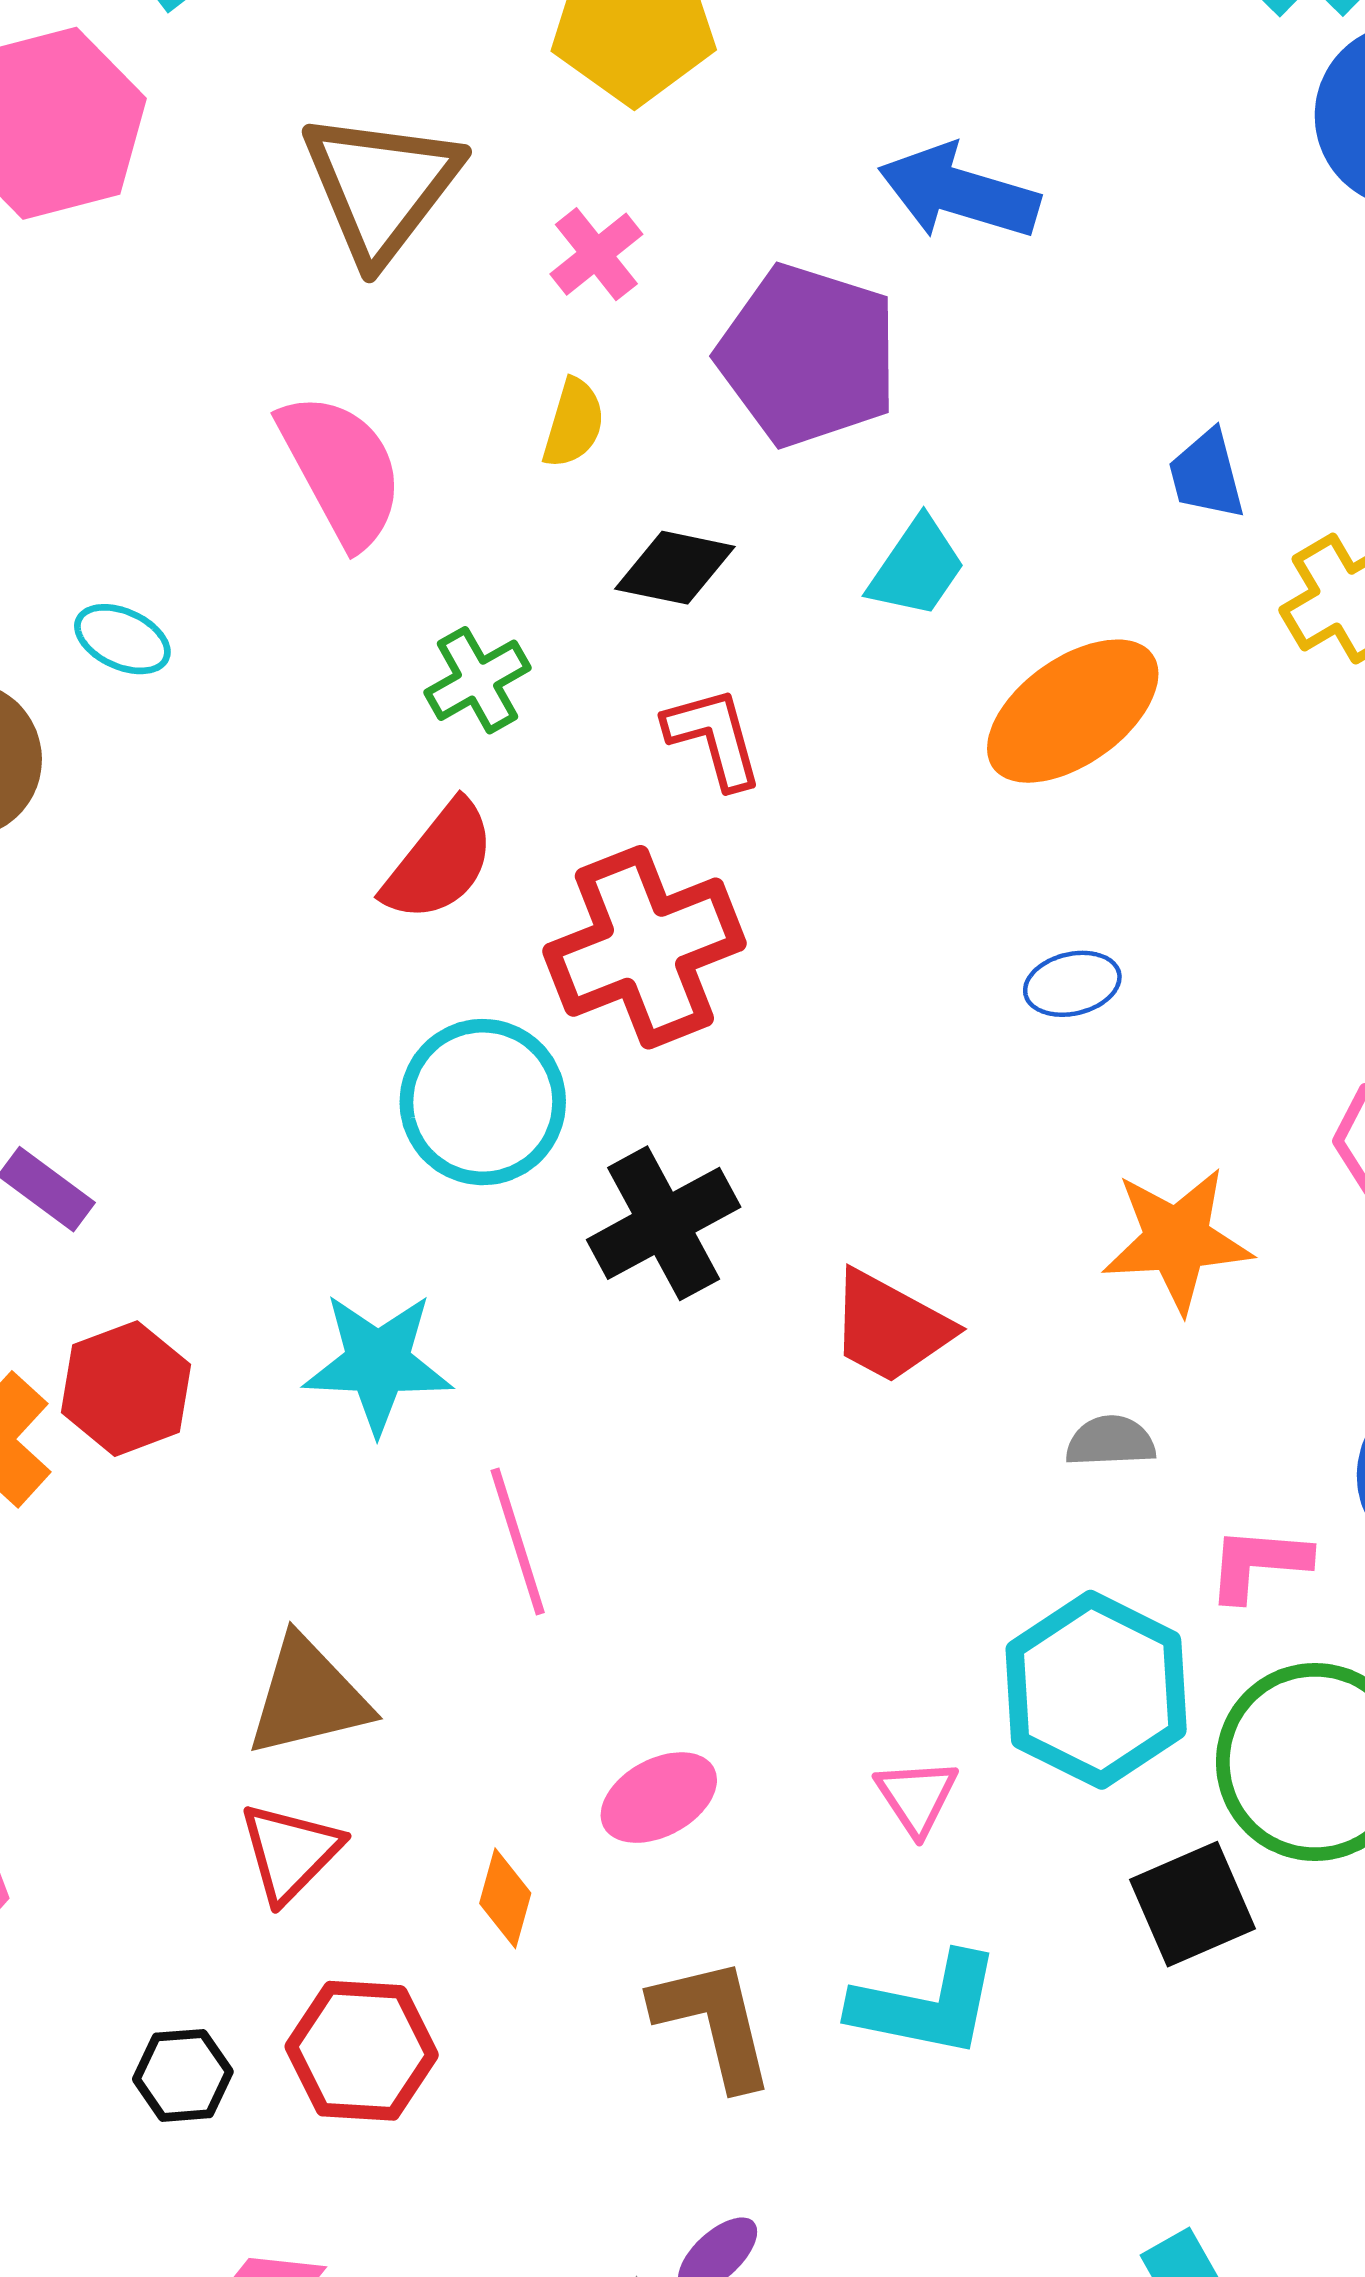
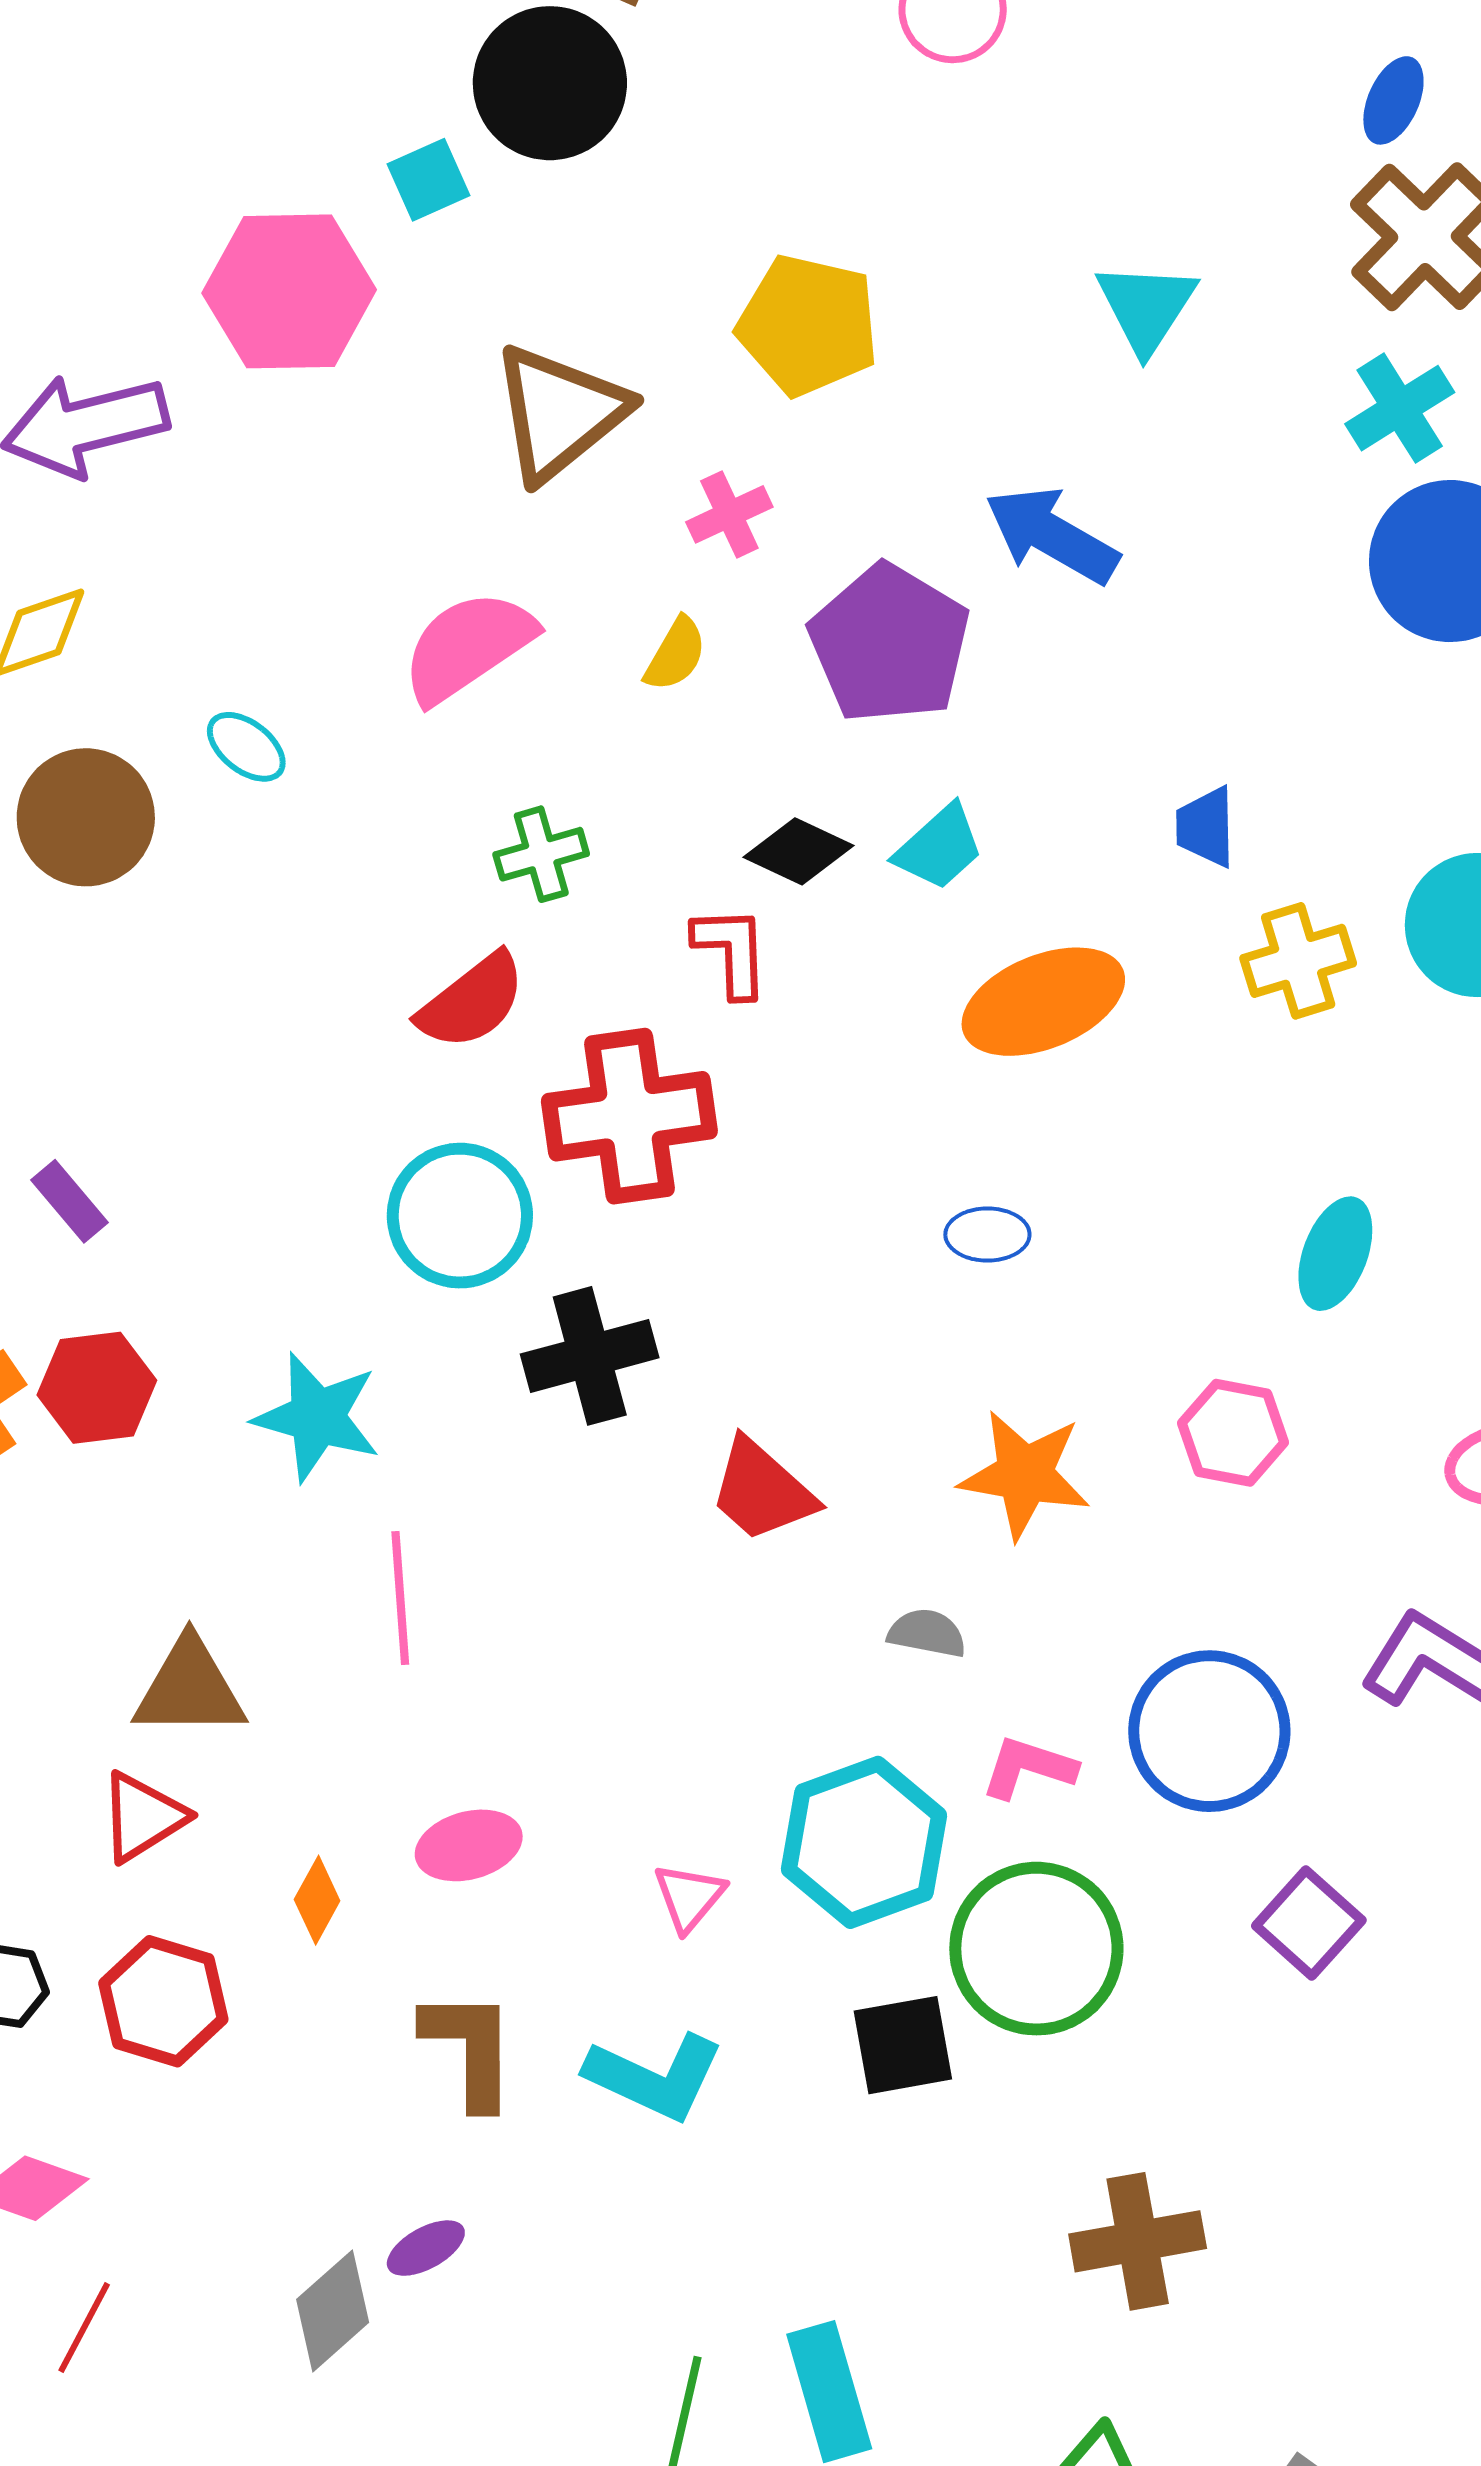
pink semicircle: (341, 469) -> (468, 646), turned -109
black diamond: (675, 568) -> (799, 851), moved

